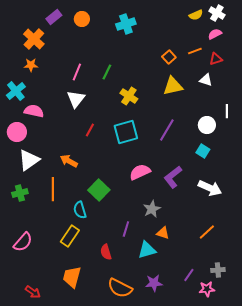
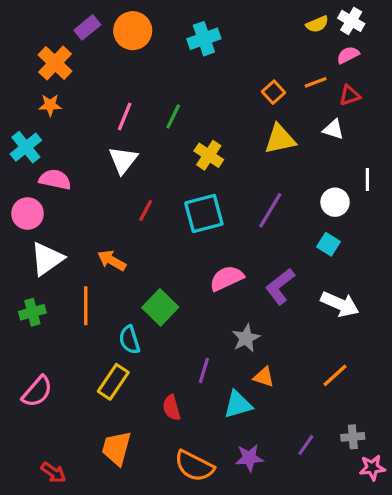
orange circle: (82, 19) -> (133, 31), size x1.5
pink star: (207, 289) -> (372, 468), moved

